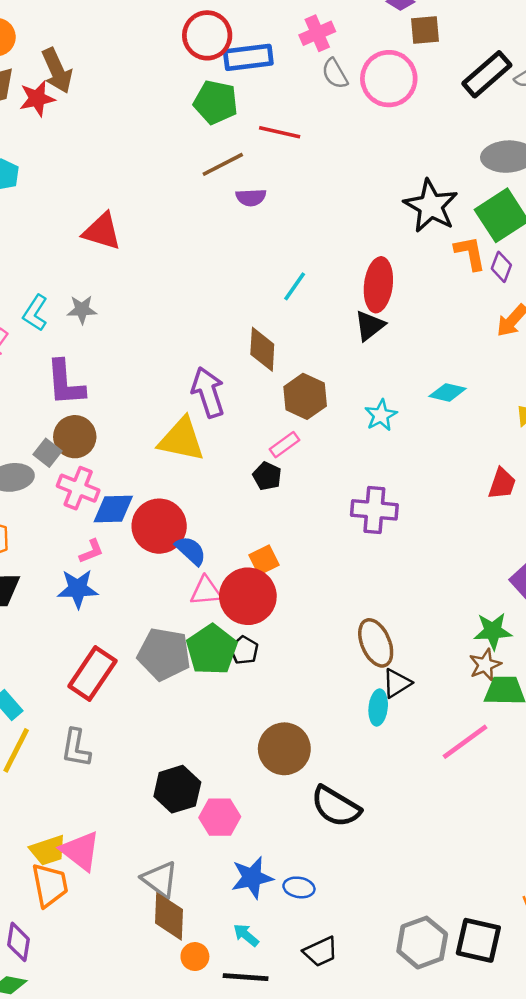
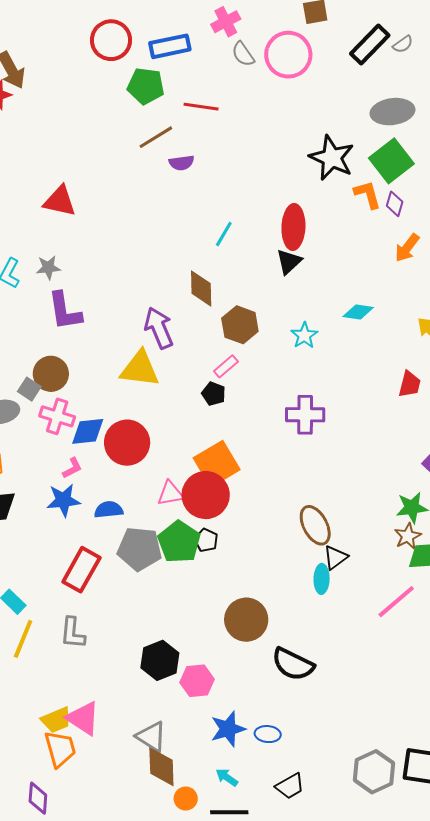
red circle: (207, 35) -> (111, 40), moved
purple L-shape: (65, 383) -> (65, 311), moved
blue semicircle: (191, 551) -> (109, 510), moved, turned -44
orange square: (264, 560) -> (217, 464), size x1.8

